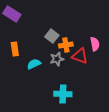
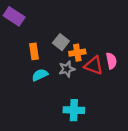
pink semicircle: (95, 44) -> (111, 61), moved
orange rectangle: (15, 49) -> (34, 51), moved

